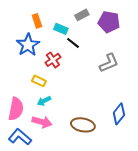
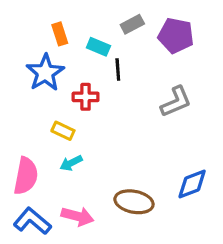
black line: (73, 43) -> (118, 69), turned 48
red cross: (53, 60) -> (86, 97), turned 35
blue diamond: (119, 114) -> (192, 184), turned 30
pink arrow: (42, 122) -> (77, 216), moved

